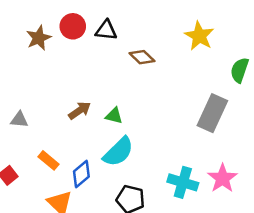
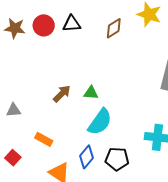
brown star: (39, 38) -> (15, 28), moved, turned -30
brown diamond: (142, 57) -> (114, 28), moved, turned -65
blue diamond: (81, 174) -> (86, 157), moved

